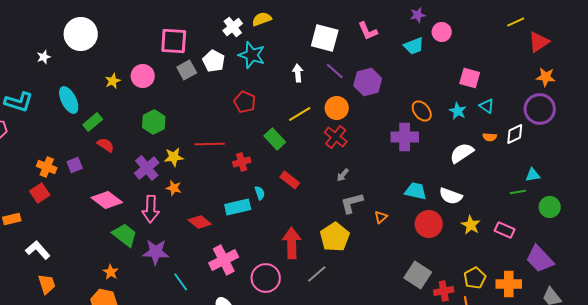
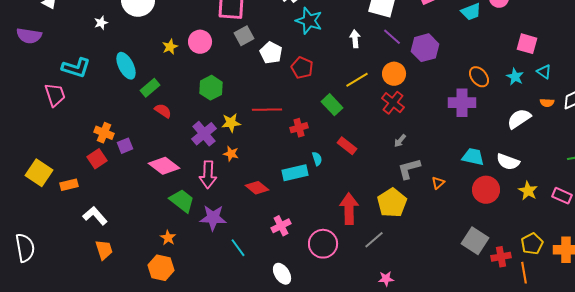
white pentagon: (214, 61) -> (271, 53), moved
purple square: (75, 165) -> (125, 146), moved
pink cross: (224, 260) -> (281, 226), size x0.7

